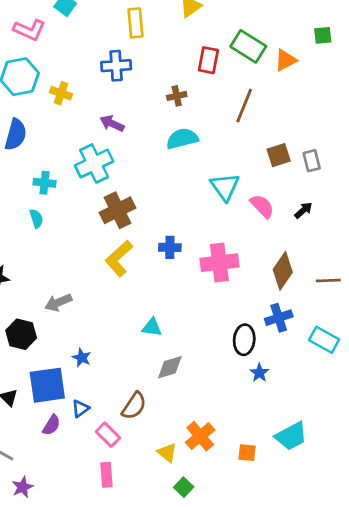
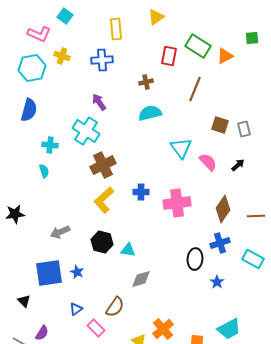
yellow cross: (61, 93) -> (62, 56), moved
purple arrow: (112, 123) -> (99, 102), turned 30
brown square: (279, 155) -> (220, 125), turned 36
cyan cross: (94, 163) -> (86, 131), turned -32
black hexagon: (21, 334) -> (102, 242), moved
blue star: (259, 373) -> (217, 282), moved
blue square: (47, 385) -> (49, 273), moved
purple semicircle: (51, 425) -> (42, 333), moved

